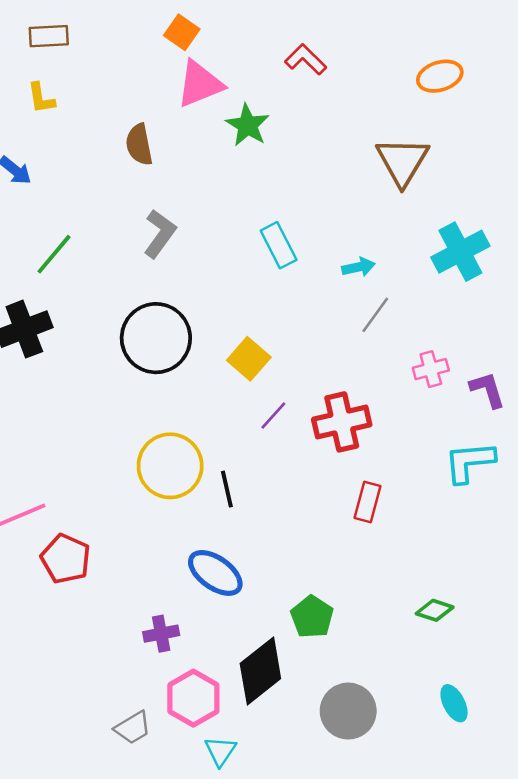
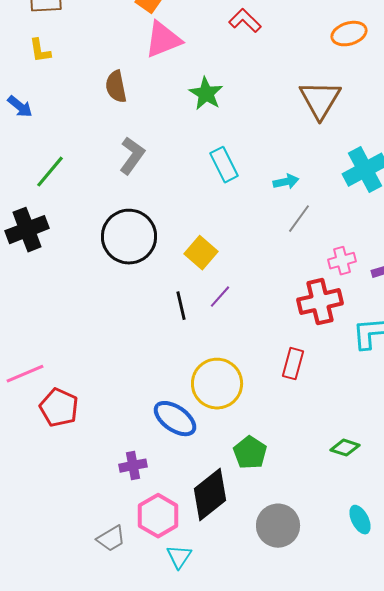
green star: (248, 125) -> (206, 94), moved
red cross: (342, 422) -> (320, 302), moved
yellow circle: (170, 466) -> (217, 384), moved
black line: (227, 489) -> (181, 306), moved

